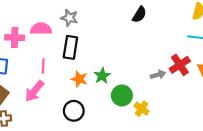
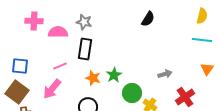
pink cross: (15, 38) -> (34, 21), moved
red cross: (180, 65) -> (185, 97), moved
pink line: (43, 66) -> (60, 66), turned 64

